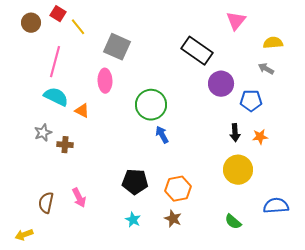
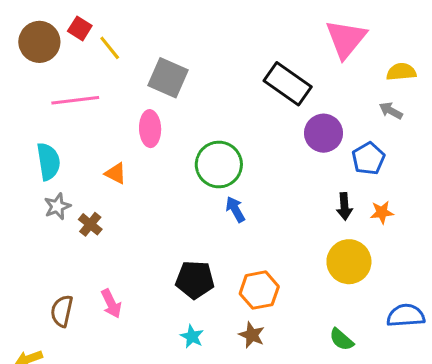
pink triangle: (236, 21) -> (346, 39), size x1.4
brown circle: (31, 23) -> (39, 42), size x1.4
pink line: (55, 62) -> (75, 100), turned 68
cyan semicircle: (56, 97) -> (48, 161), moved, turned 55
blue pentagon: (251, 101) -> (368, 159), turned -30
brown cross: (65, 145) -> (90, 224), turned 35

